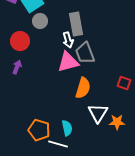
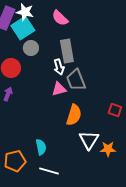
pink triangle: (68, 62) -> (59, 89), size x0.7
cyan semicircle: (67, 128) -> (41, 147), moved
orange pentagon: (39, 130) -> (15, 161), moved, turned -30

